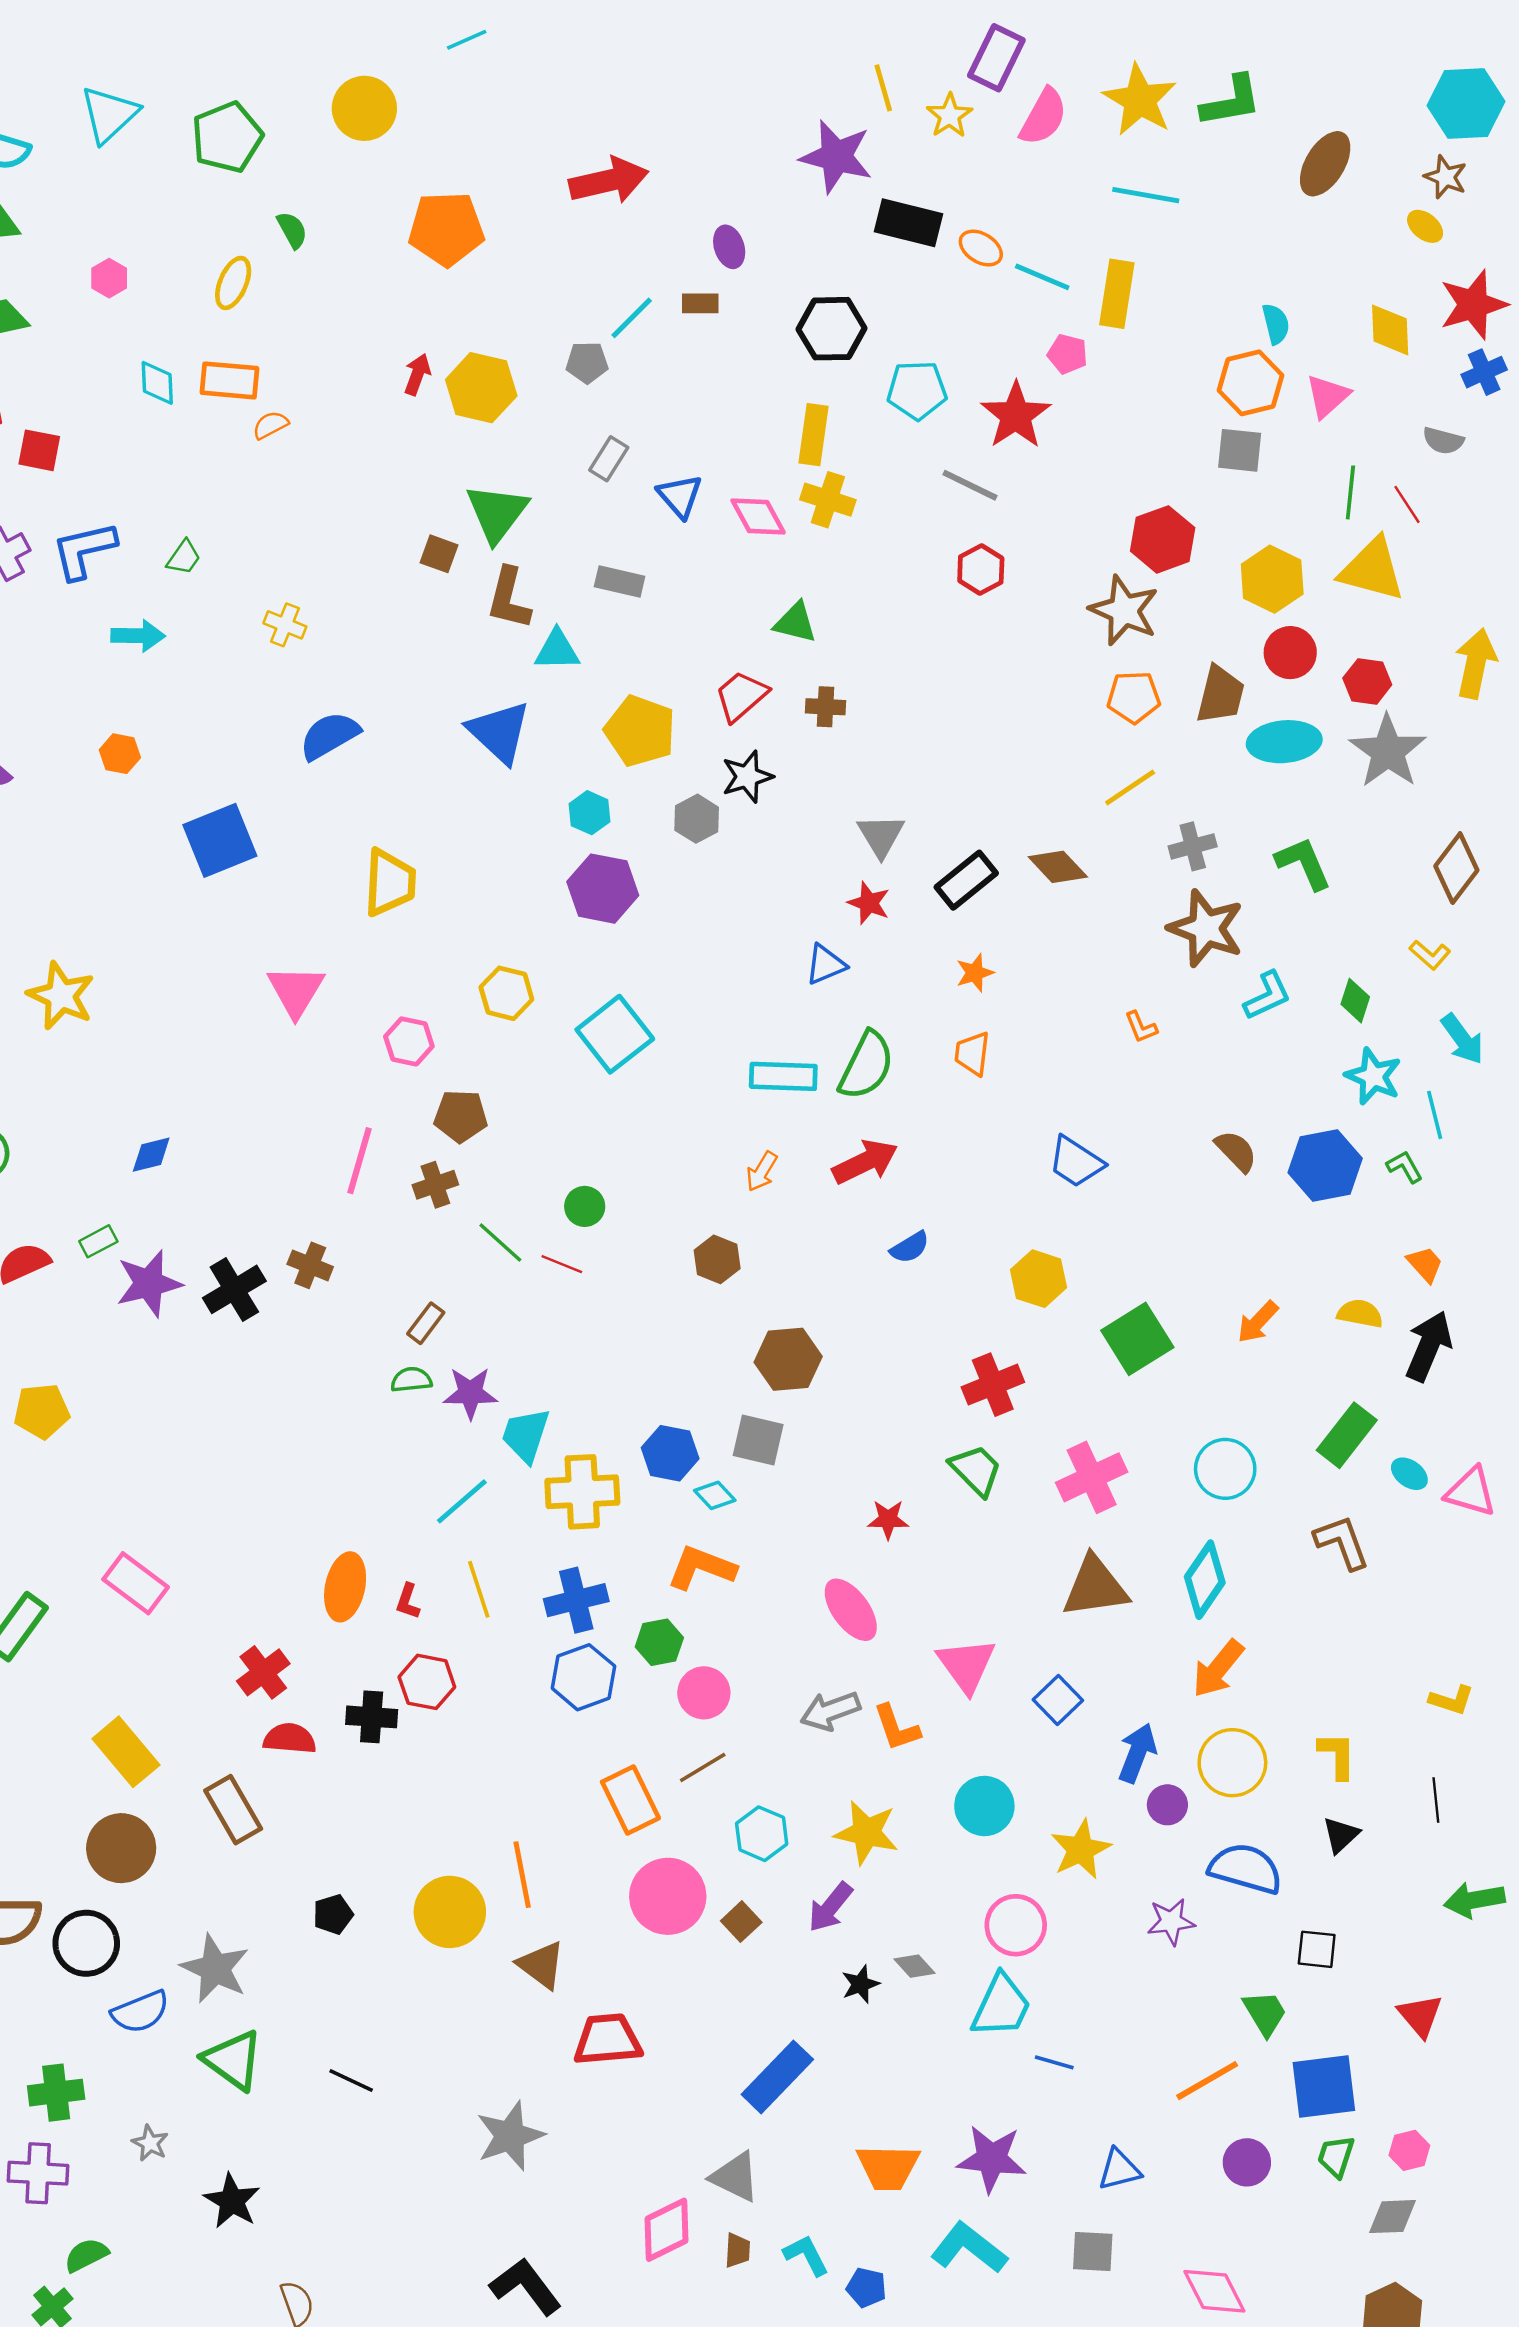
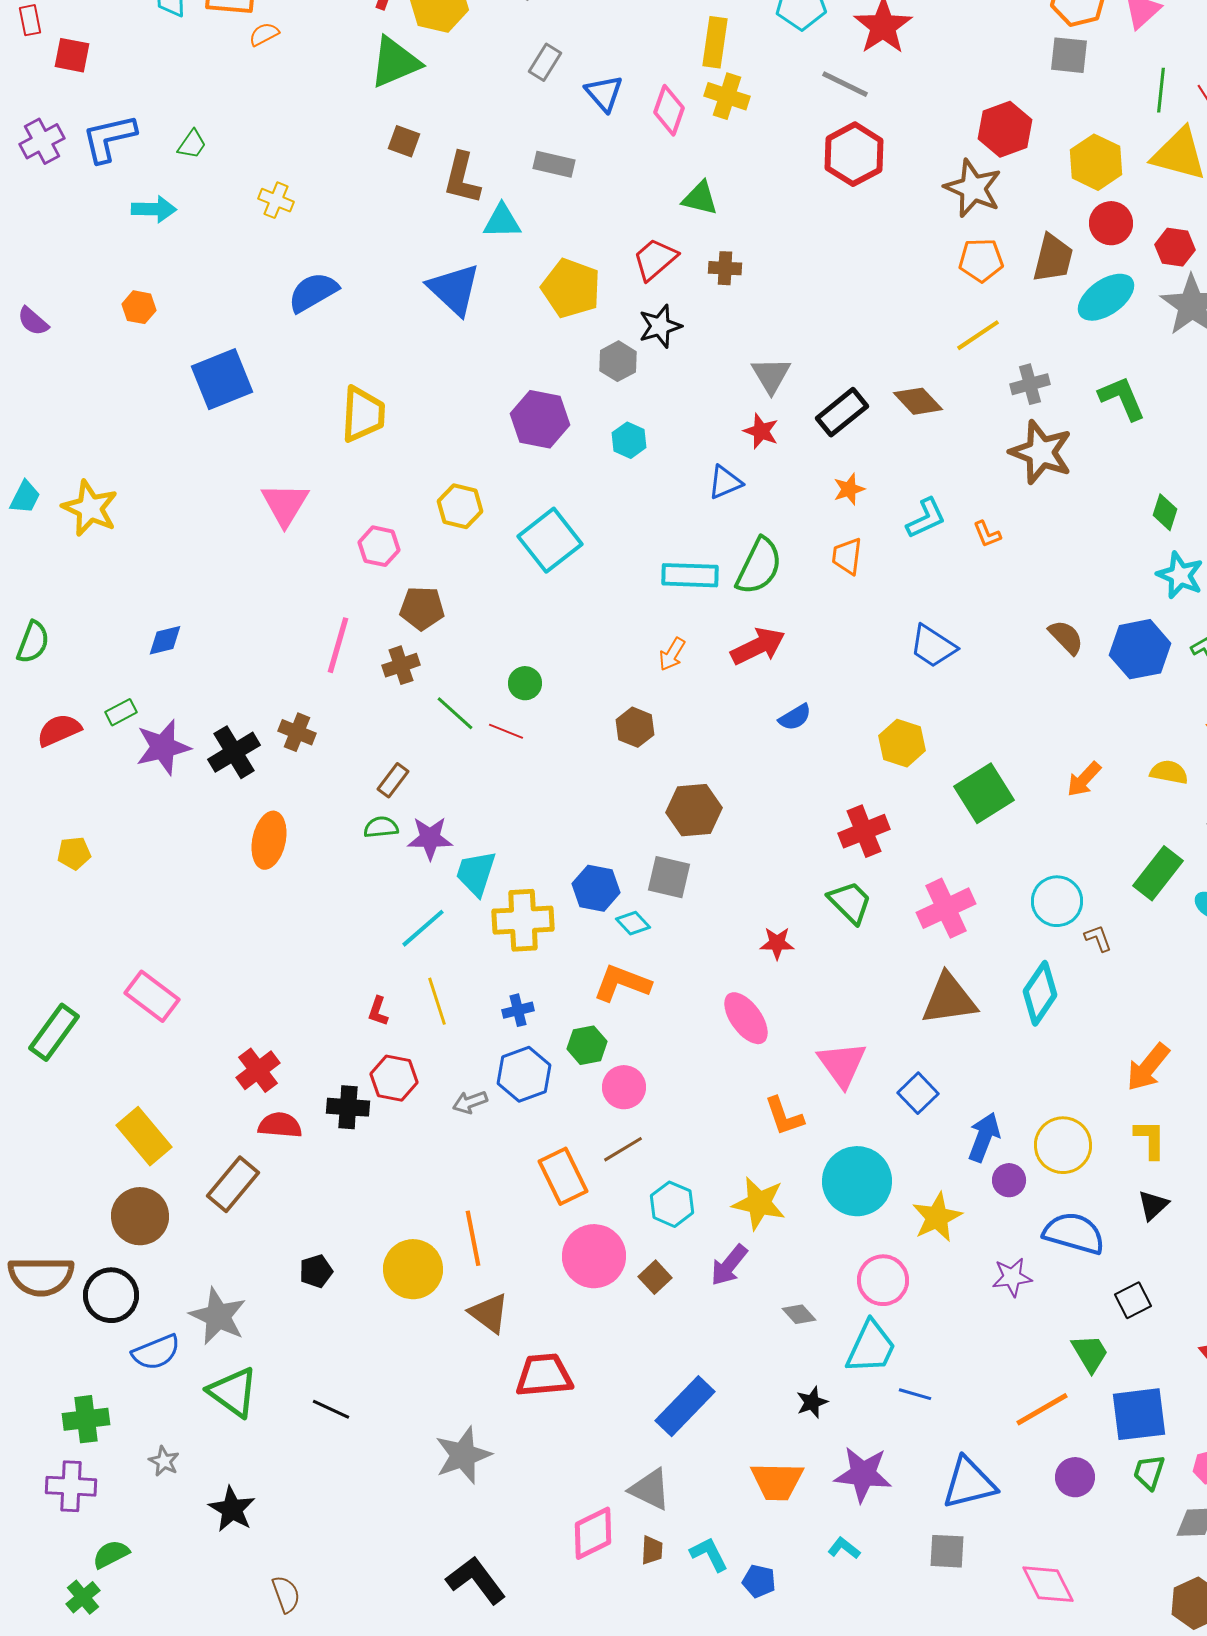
green triangle: (497, 513) -> (395, 62), moved, turned 30
pink diamond: (758, 517) -> (669, 110), turned 48
red hexagon: (981, 569) -> (854, 154), size x1.5
cyan ellipse: (1284, 742) -> (1106, 297), turned -30
cyan hexagon: (589, 813) -> (629, 440), moved
cyan L-shape: (1267, 996) -> (926, 518), moved
yellow pentagon: (42, 1411) -> (74, 853), size x0.7
brown L-shape: (1342, 1542) -> (1098, 938), moved, size x0.6
orange ellipse: (345, 1587) -> (269, 840), moved
blue cross: (576, 1600) -> (518, 1010), size x0.6
orange arrow: (1218, 1669) -> (1148, 1067), moved
gray arrow: (830, 1711) -> (470, 1102), moved, size x0.7
cyan circle: (984, 1806) -> (857, 1181), size x1.4
brown rectangle: (233, 1810) -> (233, 1184), turned 70
black square: (1317, 1949) -> (1133, 1300), turned -33
black star: (860, 1984) -> (812, 1402), moved
blue triangle: (1119, 2170) -> (969, 1483), size x1.5
cyan L-shape: (969, 2248) -> (844, 1548), size x0.5

